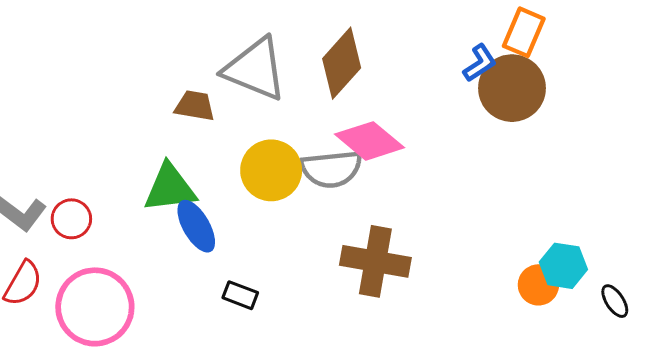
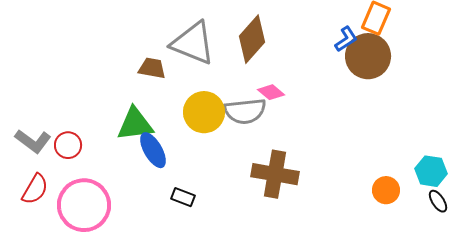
pink diamond: (370, 141) -> (271, 92), size x0.6
cyan hexagon: (563, 266) -> (431, 171), moved

